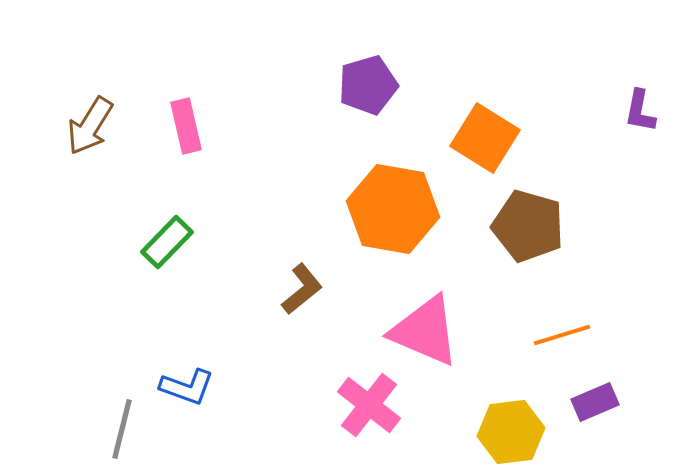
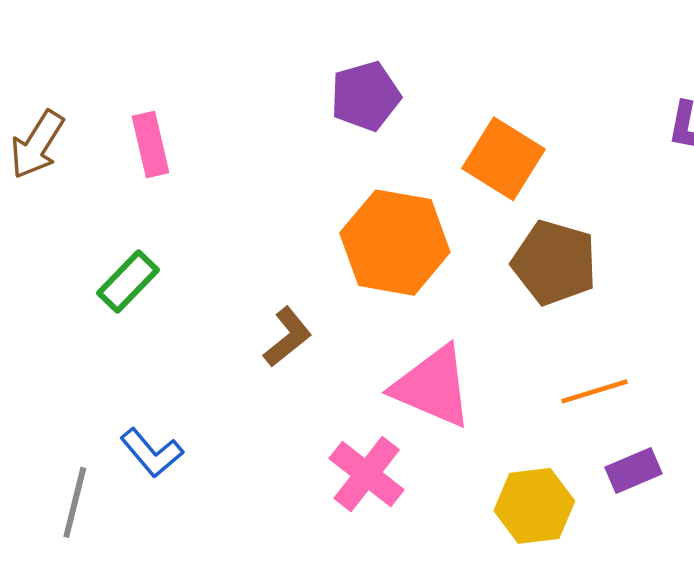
blue L-shape: (187, 387) -> (152, 453), turned 30

